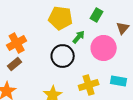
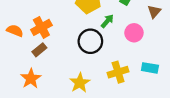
pink circle: (104, 48) -> (134, 33), size x0.7

